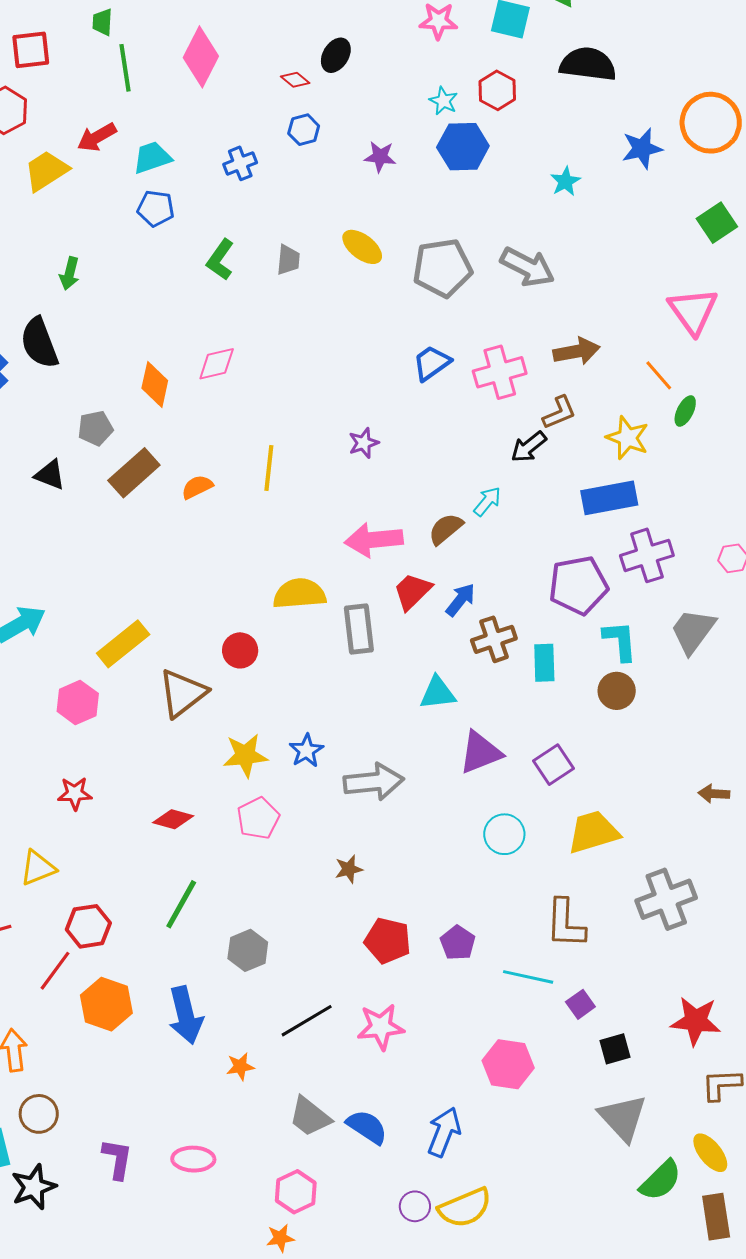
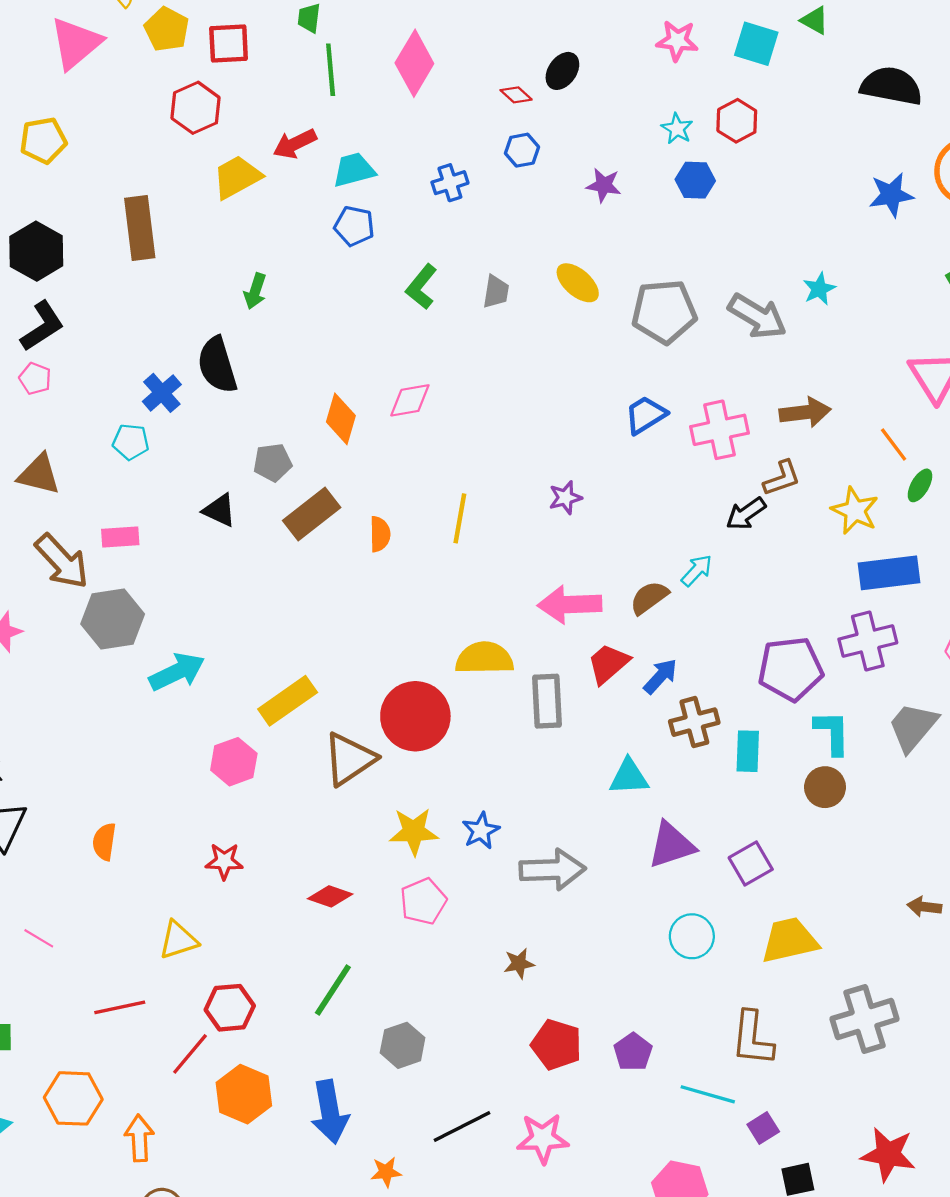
black semicircle: (588, 64) -> (891, 86), moved
blue hexagon: (463, 147) -> (695, 180), size x0.7
cyan star: (565, 181) -> (819, 289), moved
orange semicircle: (197, 487) -> (380, 534), turned 112
blue rectangle: (609, 498) -> (889, 573), moved
red circle: (240, 650) -> (415, 716), size x1.8

